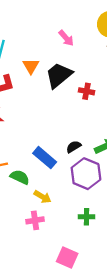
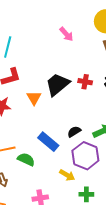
orange triangle: (31, 66) -> (34, 98), moved
black trapezoid: (59, 75) -> (57, 84), moved
yellow arrow: (42, 197) -> (67, 175), moved

